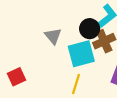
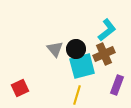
black circle: (90, 29) -> (76, 49), moved

